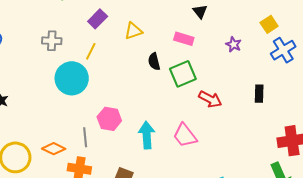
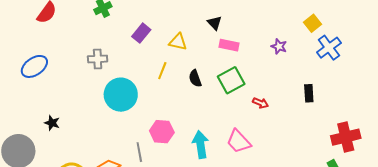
black triangle: (200, 11) -> (215, 23), moved
yellow triangle: (133, 31) -> (178, 42), turned 36
yellow line: (91, 51) -> (162, 71), moved
black semicircle: (154, 62) -> (195, 78), moved
red arrow: (210, 99) -> (261, 103), size x0.7

